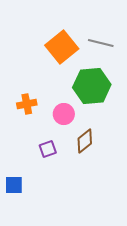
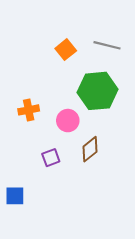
orange square: (62, 47) -> (66, 50), size x0.6

